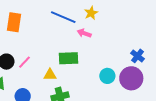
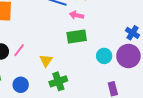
green rectangle: (68, 58) -> (77, 36), moved
yellow triangle: (50, 75) -> (46, 61), turned -48

